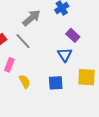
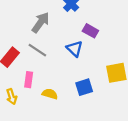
blue triangle: (65, 55) -> (75, 49), moved
yellow semicircle: (25, 82) -> (50, 94), turned -32

